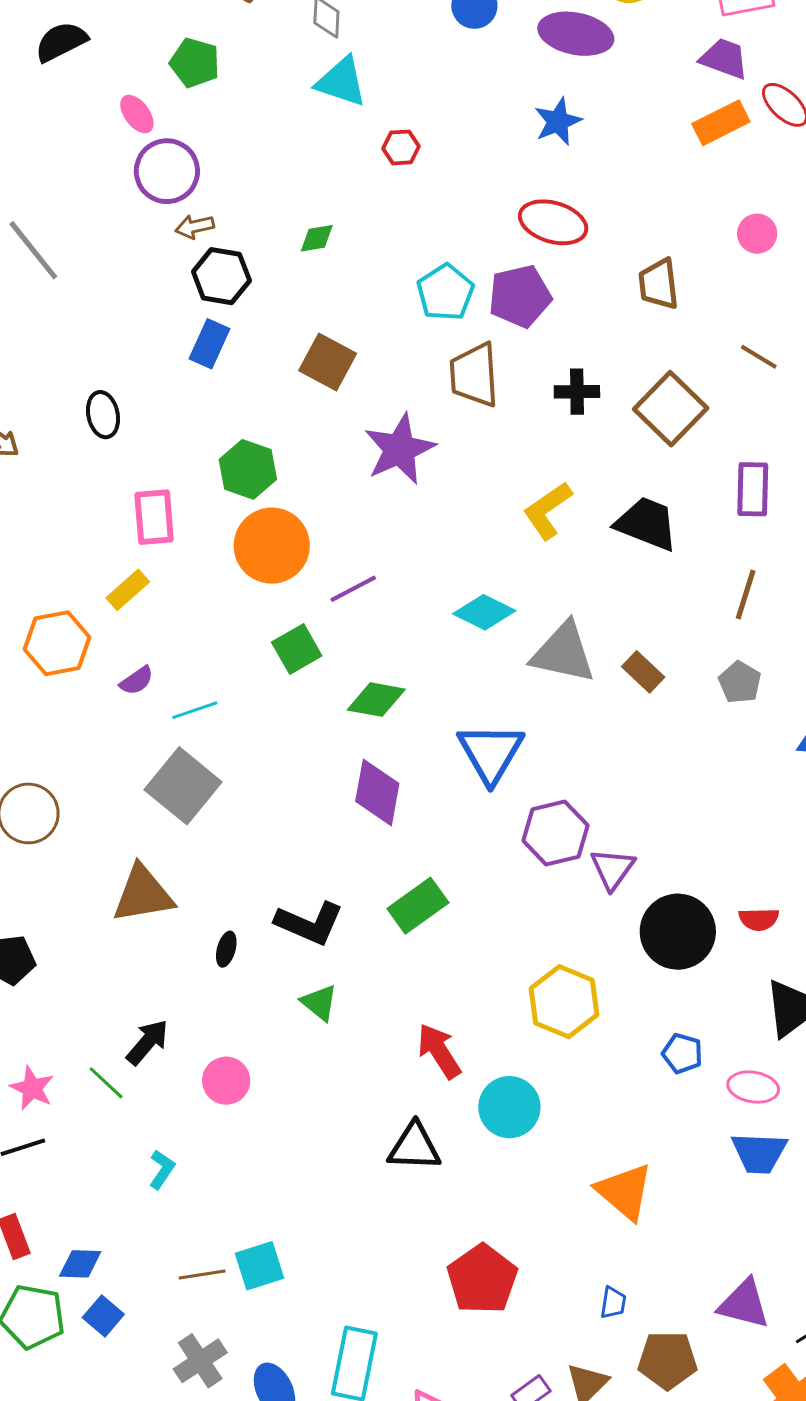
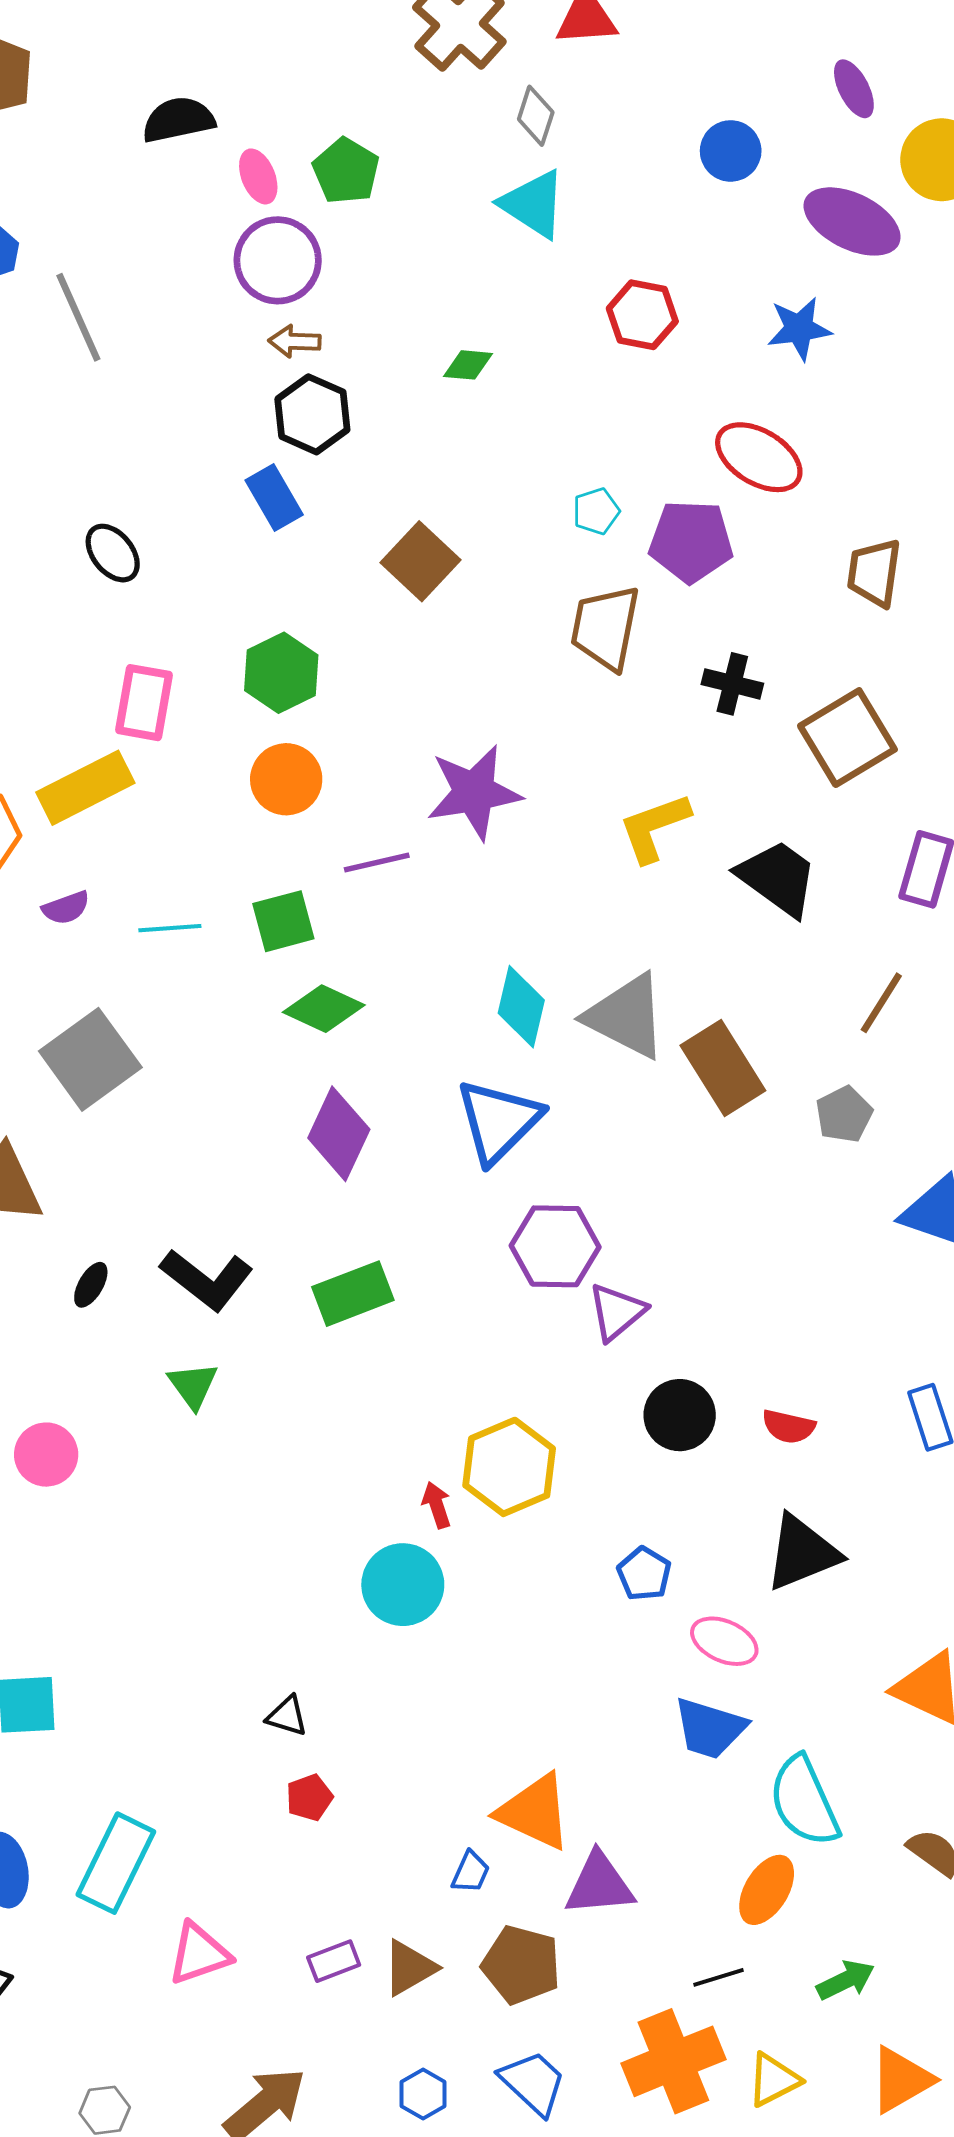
black semicircle: (61, 42) -> (178, 120), moved
green pentagon: (195, 63) -> (346, 171), moved
red hexagon: (401, 147) -> (642, 315), moved, size x1.4
green diamond: (317, 238) -> (468, 365), moved
cyan pentagon: (445, 292) -> (596, 511), size x0.6
blue rectangle: (209, 344) -> (274, 498), turned -69
black ellipse: (103, 415) -> (113, 553), turned -42
purple star: (400, 449) -> (474, 792), moved
orange circle: (272, 546) -> (286, 779), size x0.7
yellow rectangle: (128, 590) -> (85, 788), size x1.6
cyan diamond: (484, 612) -> (521, 1007), moved, turned 62
brown rectangle: (643, 672) -> (723, 1068), size x1.6
green diamond: (376, 700) -> (324, 1009), moved
cyan line: (195, 710) -> (170, 928), moved
black circle: (678, 932) -> (680, 1415), size x0.7
red arrow: (439, 1051) -> (437, 1505), moved, size x0.6
black triangle: (414, 1147) -> (287, 1716), moved, size x0.6
orange triangle: (625, 1192) -> (535, 1812), moved, turned -30
red pentagon: (482, 1279) -> (309, 1798), size x0.5
purple triangle: (744, 1304) -> (599, 1884), moved, turned -34

